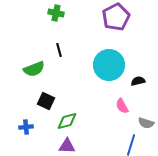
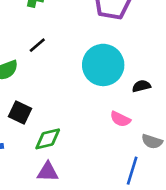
black line: (59, 50) -> (37, 45), turned 64
pink semicircle: (122, 106) -> (120, 119), turned -35

